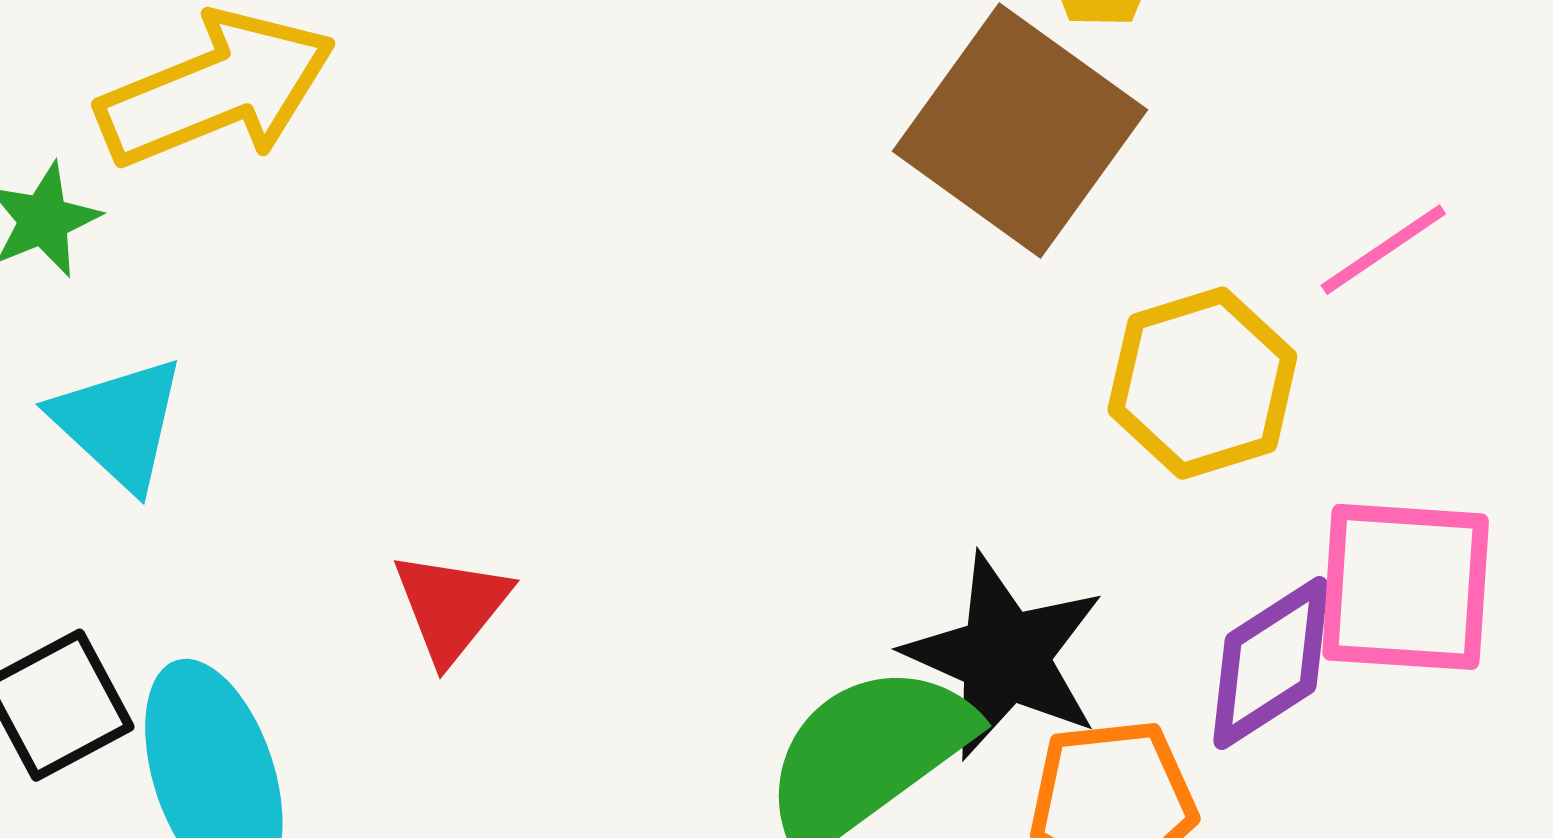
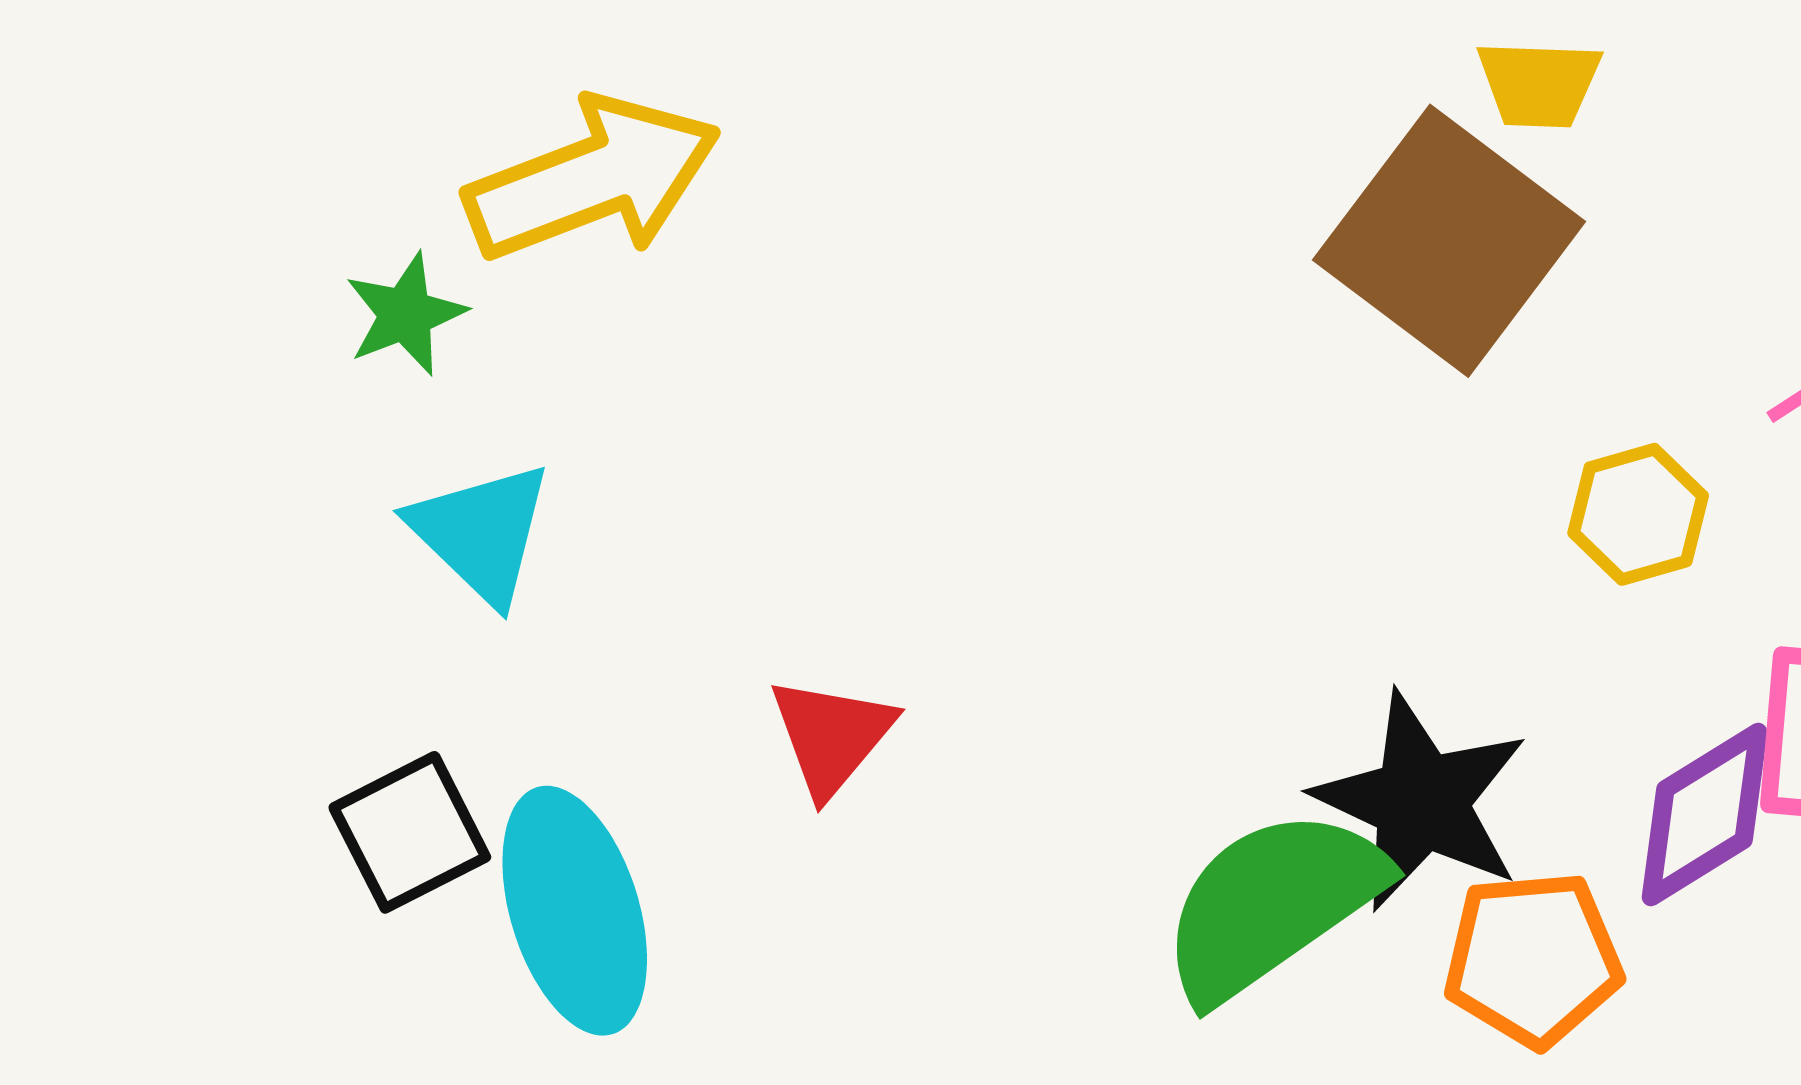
yellow hexagon: (1202, 383) -> (1638, 514), size x0.7

